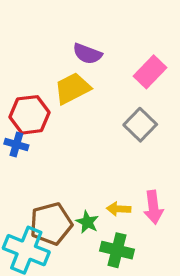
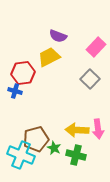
yellow arrow: (119, 209) -> (77, 130), size x1.6
green star: (87, 222) -> (54, 148), moved

